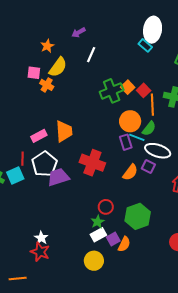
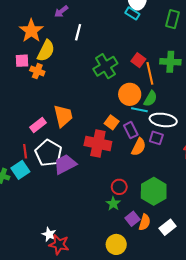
orange star: (47, 46) -> (31, 31), size x1.6
orange square: (128, 87) -> (112, 122), moved
purple rectangle: (126, 142) -> (131, 130), moved
white rectangle: (98, 235) -> (168, 227), moved
white star: (41, 238) -> (49, 234), moved

